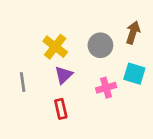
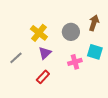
gray line: (23, 82) -> (16, 58), turned 56
red rectangle: (61, 109) -> (43, 77), turned 56

